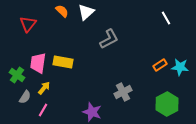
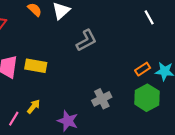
yellow arrow: (44, 88) -> (34, 107), moved
green hexagon: (167, 104) -> (147, 98), moved

